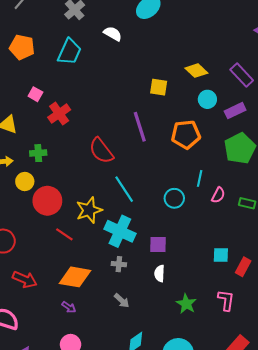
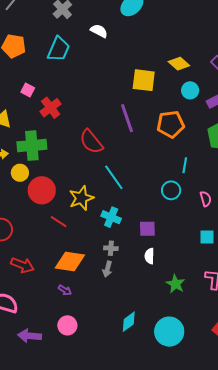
yellow square: (159, 87) -> (144, 80), size x1.4
green cross: (38, 153) -> (32, 146), size x1.8
pink semicircle: (218, 195) -> (206, 199), moved, turned -42
cyan circle: (174, 198) -> (171, 190), moved
cyan cross: (120, 231) -> (111, 217), size x0.7
gray arrow: (122, 301) -> (107, 269), moved, turned 63

